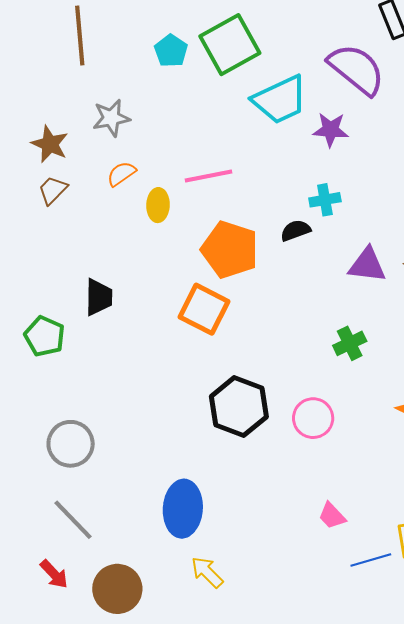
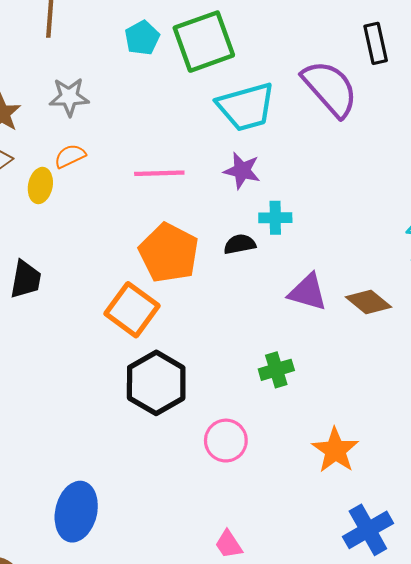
purple star: (331, 130) -> (242, 171), moved
yellow ellipse: (158, 205) -> (40, 186), moved
black hexagon: (239, 407) -> (156, 383), moved

